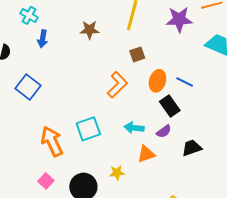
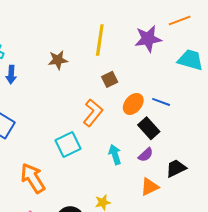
orange ellipse: (157, 81) -> (133, 104), turned 30
cyan arrow: (134, 128) -> (115, 155), turned 72
cyan square: (88, 129) -> (68, 145), moved
orange triangle: (146, 154) -> (150, 187), moved

